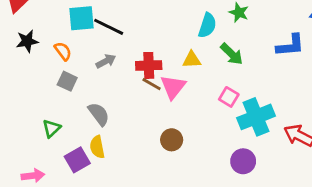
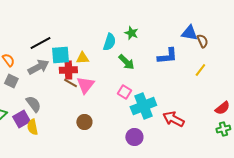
cyan square: (82, 18) -> (60, 55), moved
black line: (109, 27) -> (40, 43), turned -55
yellow triangle: (192, 60) -> (82, 58), moved
gray arrow: (106, 61) -> (38, 67), size x1.5
purple square: (77, 160) -> (21, 119), moved

